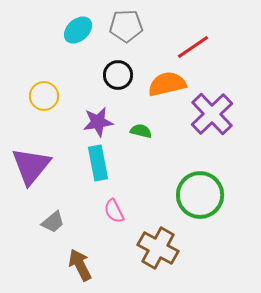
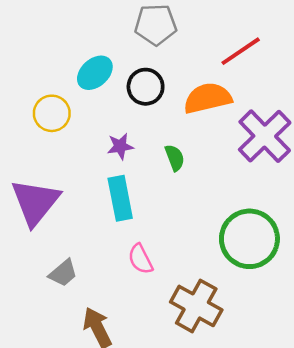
cyan ellipse: (78, 30) -> (95, 73), moved
purple star: (98, 122) -> (120, 146), size x0.7
green semicircle: (141, 131) -> (175, 158), turned 55

